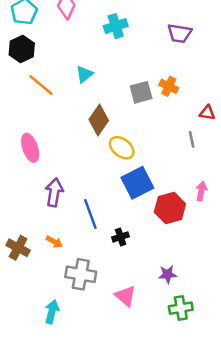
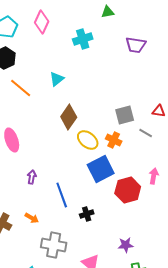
orange cross: (169, 86) -> (114, 140), moved
gray square: (141, 92) -> (125, 115), moved
gray line: (192, 139) -> (146, 133), turned -48
purple arrow: (54, 192) -> (32, 177), size x0.6

